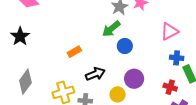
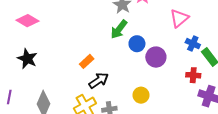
blue cross: (177, 58) -> (193, 44), turned 32
black arrow: (95, 74) -> (99, 81), moved
purple circle: (134, 79) -> (156, 57), moved

